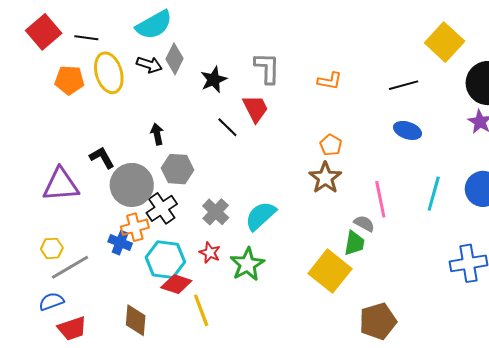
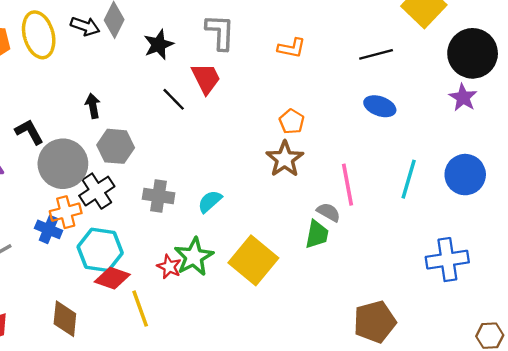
gray cross: (216, 212) -> (159, 196), turned -36
cyan semicircle: (260, 216) -> (210, 201), size x0.7
red star: (210, 253) -> (169, 267), moved
yellow square: (330, 271) -> (253, 260), moved
brown pentagon: (378, 321) -> (375, 322), moved

